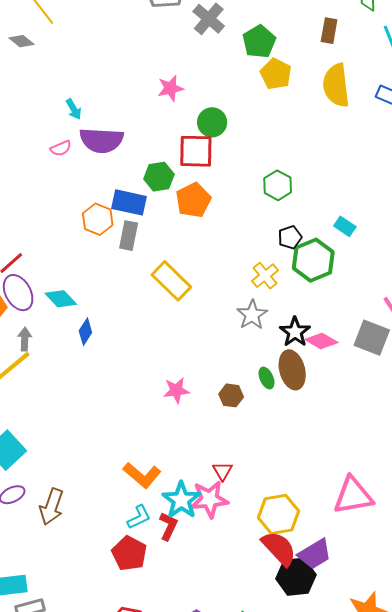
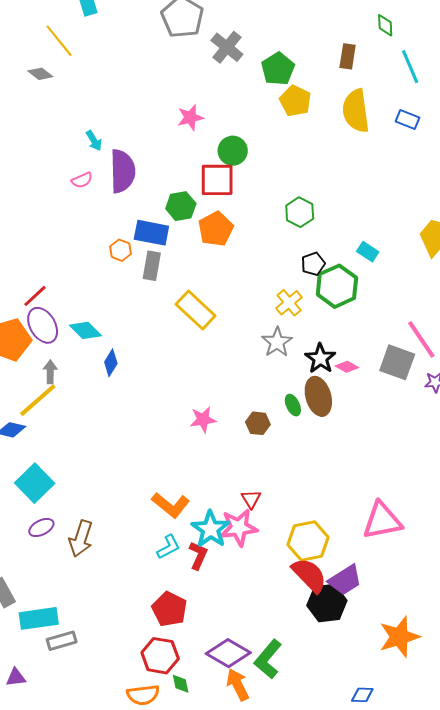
purple semicircle: (101, 140) -> (122, 171), turned -93
orange hexagon: (98, 219) -> (120, 250), size x0.7
pink diamond: (321, 341) -> (347, 367), size x0.7
red pentagon: (129, 553) -> (169, 609), moved

